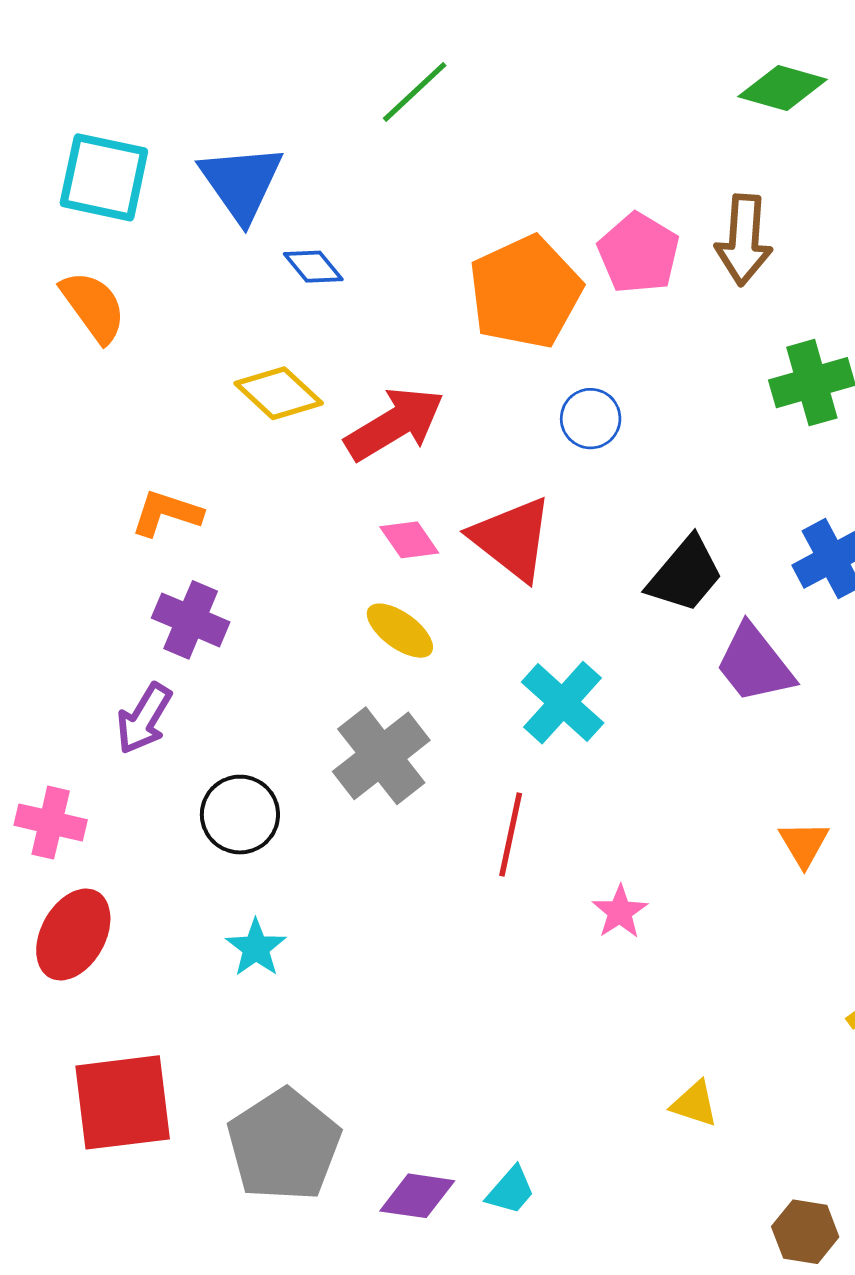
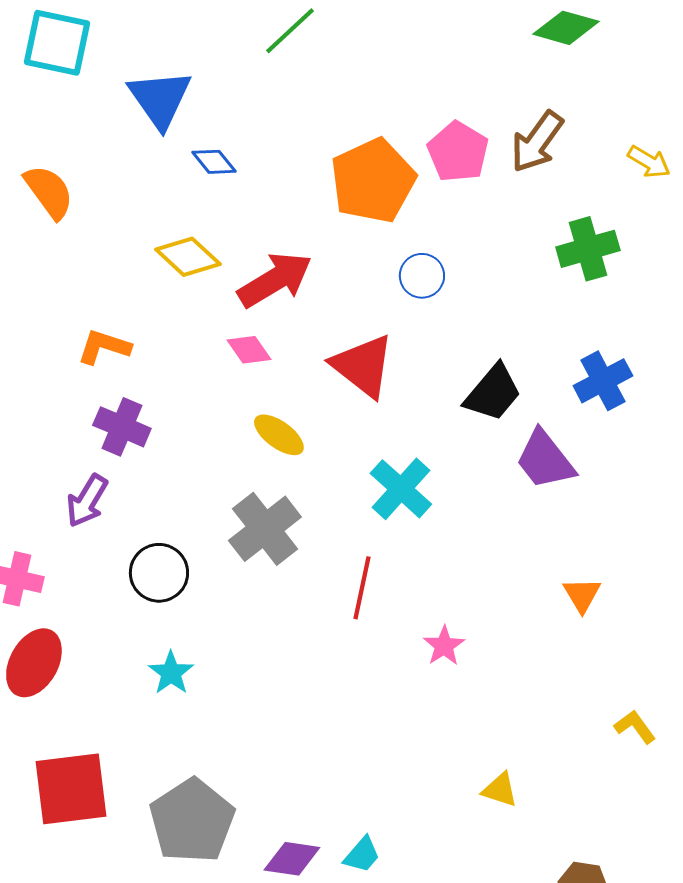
cyan square: (104, 177) -> (57, 43), moved
brown arrow: (744, 240) -> (537, 142), turned 32
pink diamond: (409, 540) -> (249, 350), moved

